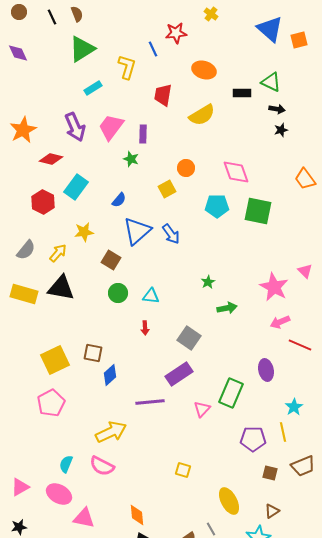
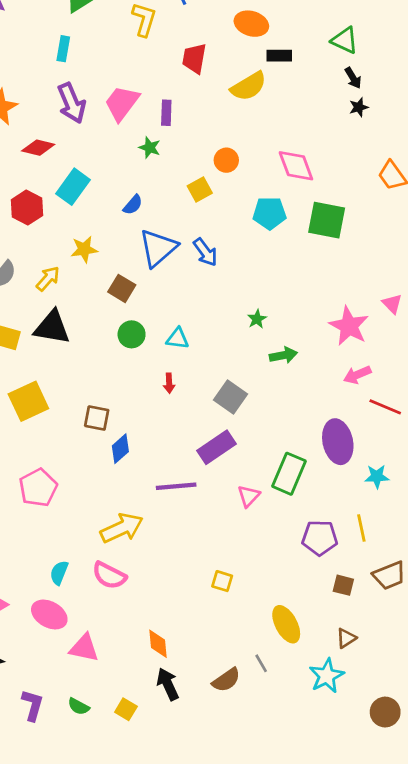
cyan rectangle: (93, 88) -> (63, 49), moved, turned -48
black rectangle: (242, 93) -> (279, 56), moved
black arrow: (277, 109) -> (353, 78), turned 49
yellow square: (55, 360) -> (28, 401), moved
purple ellipse: (266, 370) -> (338, 442), size x1.4
cyan star: (294, 407) -> (377, 477), moved, turned 30

